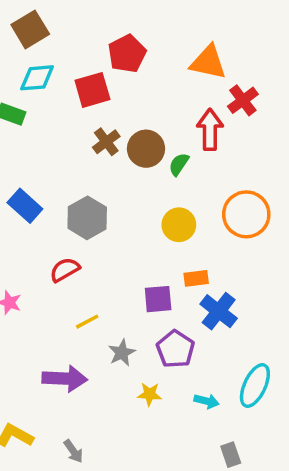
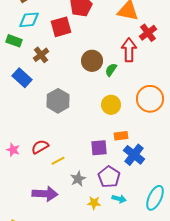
brown cross: (106, 142) -> (41, 55), moved
blue rectangle: (25, 206) -> (22, 78), moved
red semicircle: (65, 270) -> (40, 147), moved
cyan arrow: (207, 401) -> (119, 199), moved

